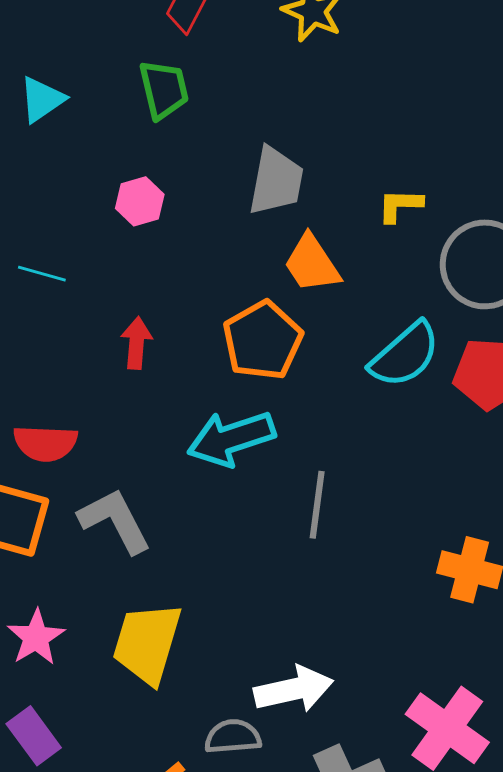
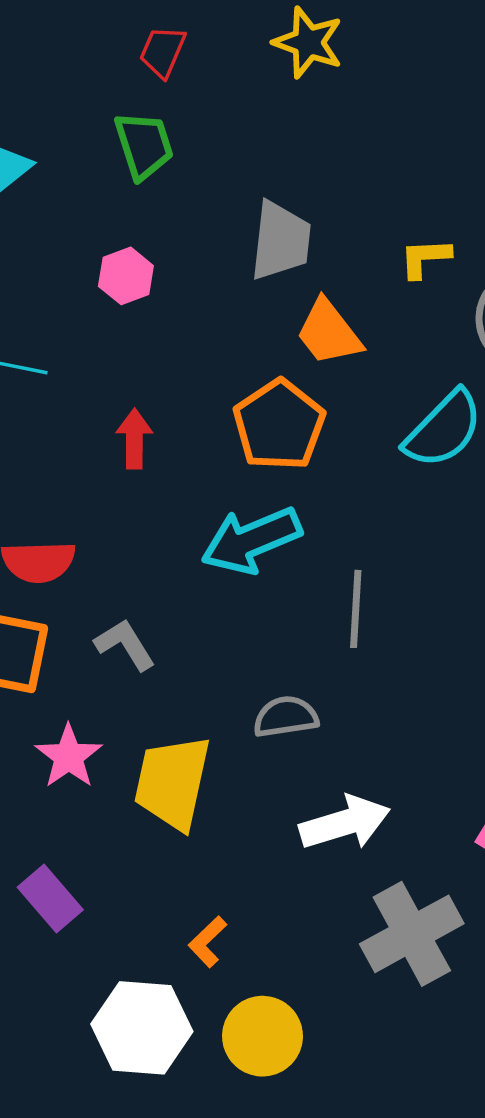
gray L-shape: (115, 521) -> (125, 645), size x0.7
pink star: (36, 637) -> (69, 756), moved
gray semicircle: (233, 737) -> (286, 717), moved

